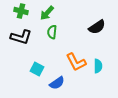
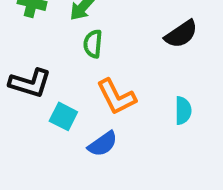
black L-shape: (21, 37) -> (30, 83), moved
orange L-shape: (76, 62) -> (116, 97), moved

